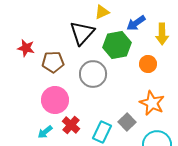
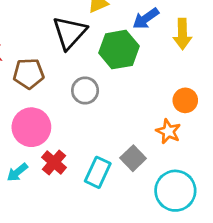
orange circle: (148, 64) -> (185, 100), moved
gray circle: (93, 74) -> (85, 90), size x0.7
orange star: (152, 103) -> (168, 131), size x0.7

